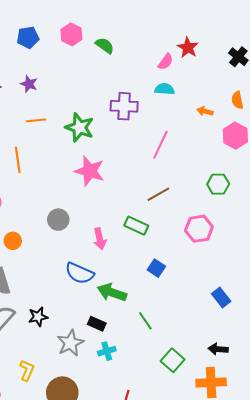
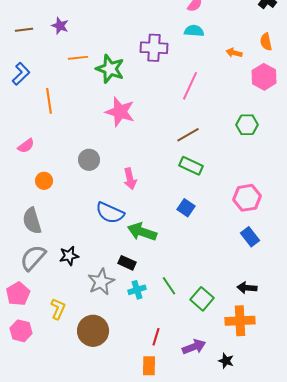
orange line: (36, 120) -> (78, 58), moved
green rectangle: (136, 226) -> (191, 166), moved
pink hexagon: (199, 229) -> (247, 198), moved
green line: (145, 321) -> (169, 286), moved

